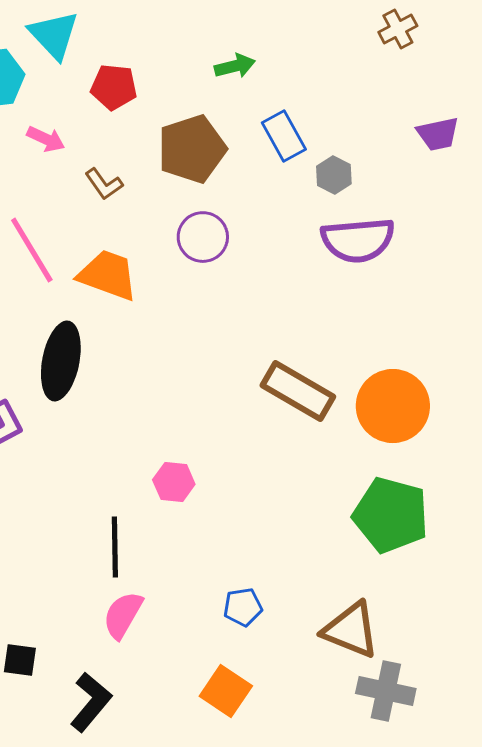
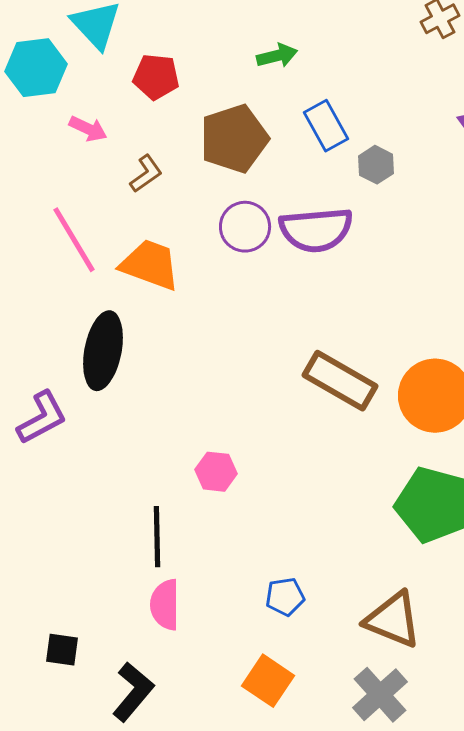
brown L-shape: (104, 184) -> (146, 174), turned -90
purple semicircle: (358, 240) -> (316, 230), moved
pink semicircle: (123, 615) -> (165, 605), turned -30
gray cross: (386, 691) -> (380, 695), moved, turned 36

